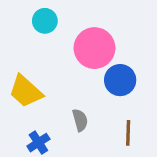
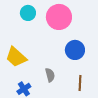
pink circle: (94, 48) -> (59, 17), moved

